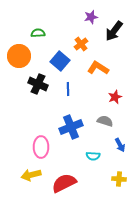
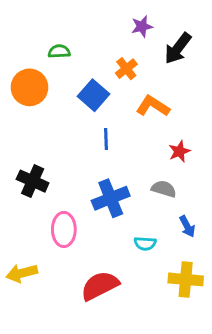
black cross: (38, 84) -> (33, 181), moved
yellow arrow: (31, 175) -> (22, 273), moved
yellow cross: (119, 179) -> (186, 279), size x1.5

